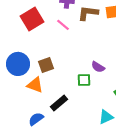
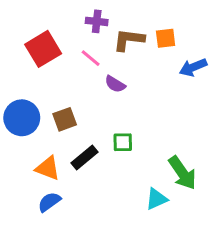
purple semicircle: (98, 67) -> (115, 84), moved
orange triangle: (35, 85) -> (48, 168), moved
black rectangle: (59, 103) -> (84, 158), moved

